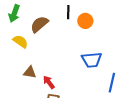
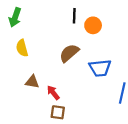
brown semicircle: (39, 24) -> (69, 53), moved
yellow semicircle: (21, 41) -> (22, 48), turned -140

